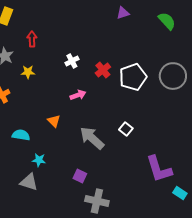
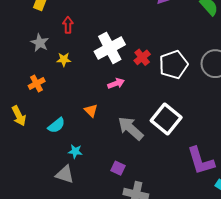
white cross: (72, 61) -> (110, 48), size x2.0
white square: (126, 129) -> (166, 119), size x2.0
cyan semicircle: (21, 135) -> (56, 125), turned 132

